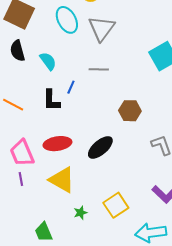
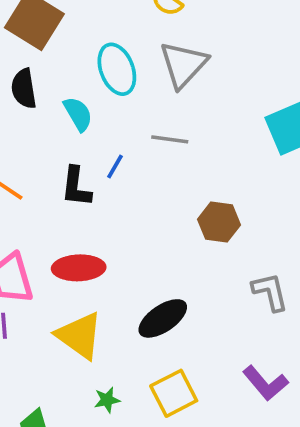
cyan ellipse: (67, 20) -> (117, 69), moved
black ellipse: (100, 147) -> (163, 318), moved

